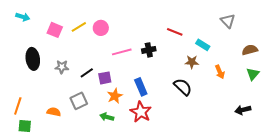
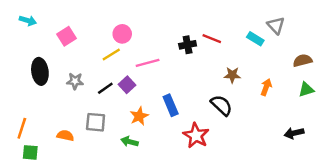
yellow line: (79, 27) -> (111, 54), moved
pink square: (55, 30) -> (67, 36), turned 35
cyan rectangle: (203, 45) -> (255, 39), moved
black cross: (149, 50) -> (188, 45), moved
orange arrow: (220, 72) -> (266, 87), turned -136
green triangle: (253, 74) -> (306, 90), turned 32
purple square: (105, 78) -> (127, 85), moved, turned -32
gray square: (79, 101) -> (96, 122), turned 30
red star: (141, 112) -> (196, 136), moved

